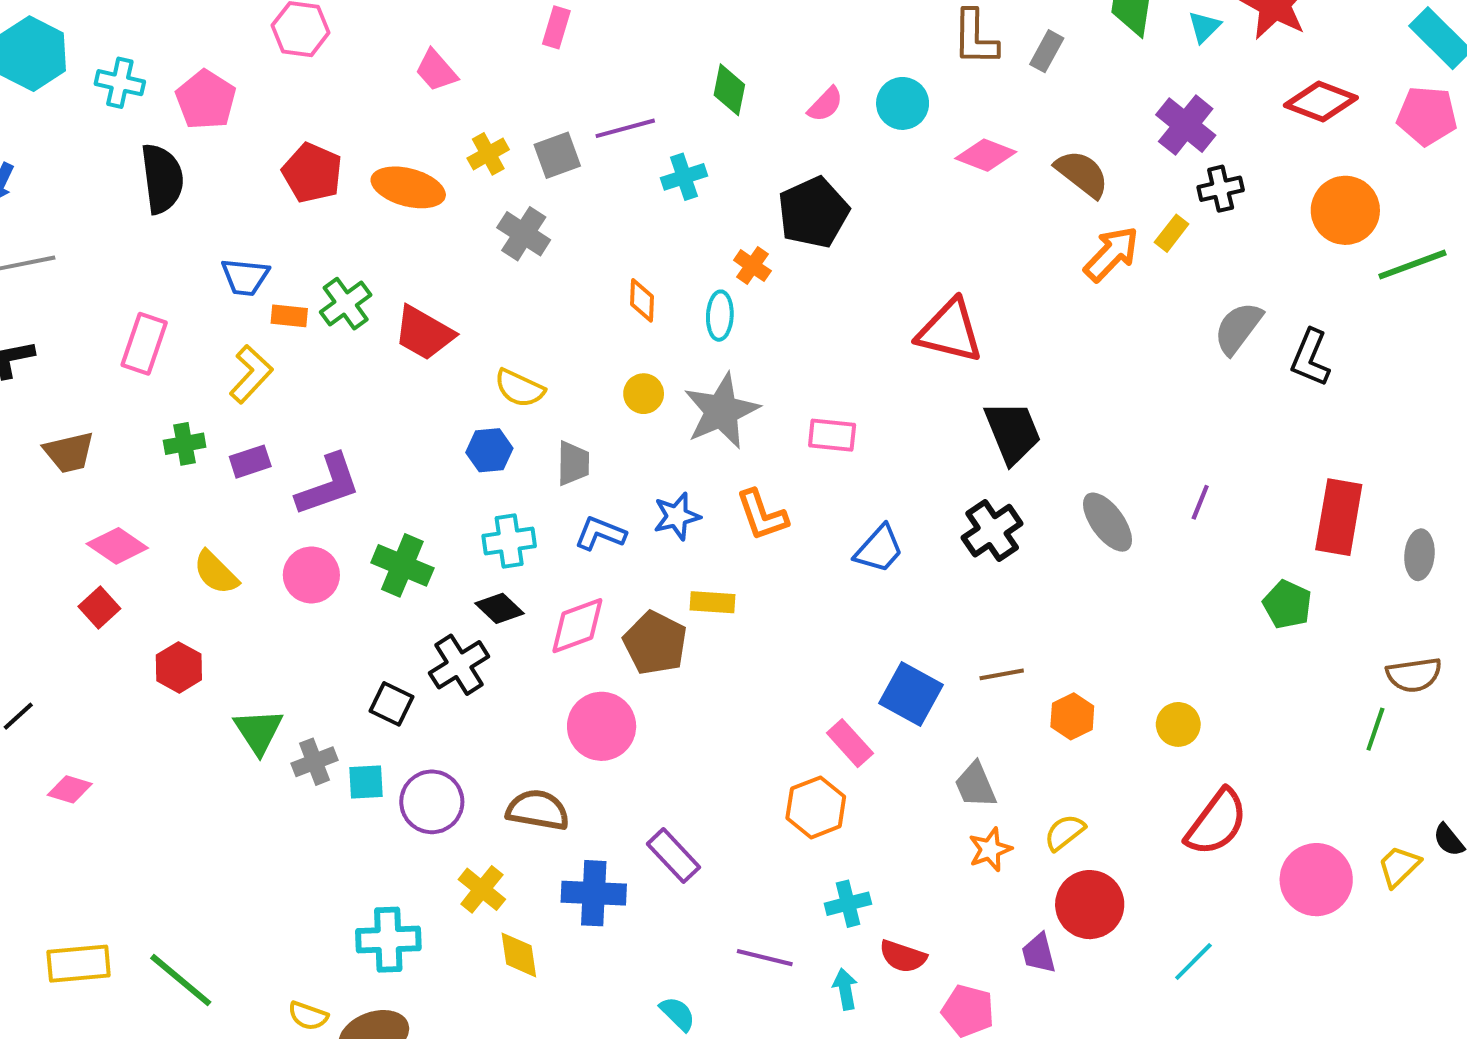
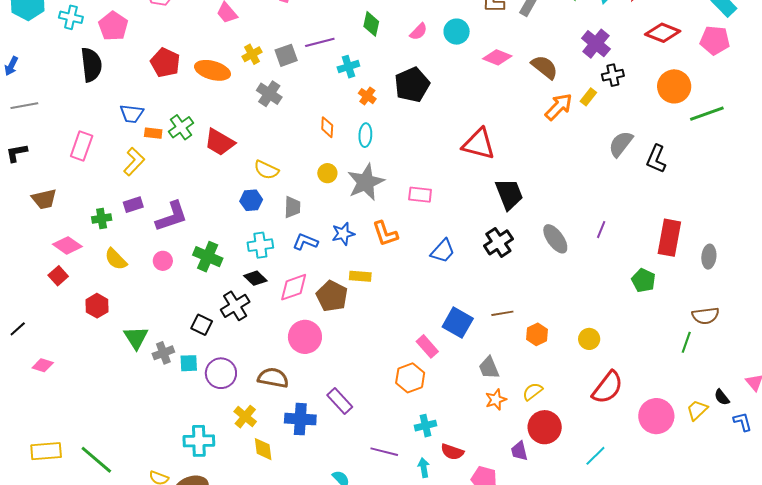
orange cross: (752, 266) -> (367, 96), moved
green cross: (185, 444) -> (102, 219), moved
pink circle: (311, 575) -> (163, 261), size x0.7

